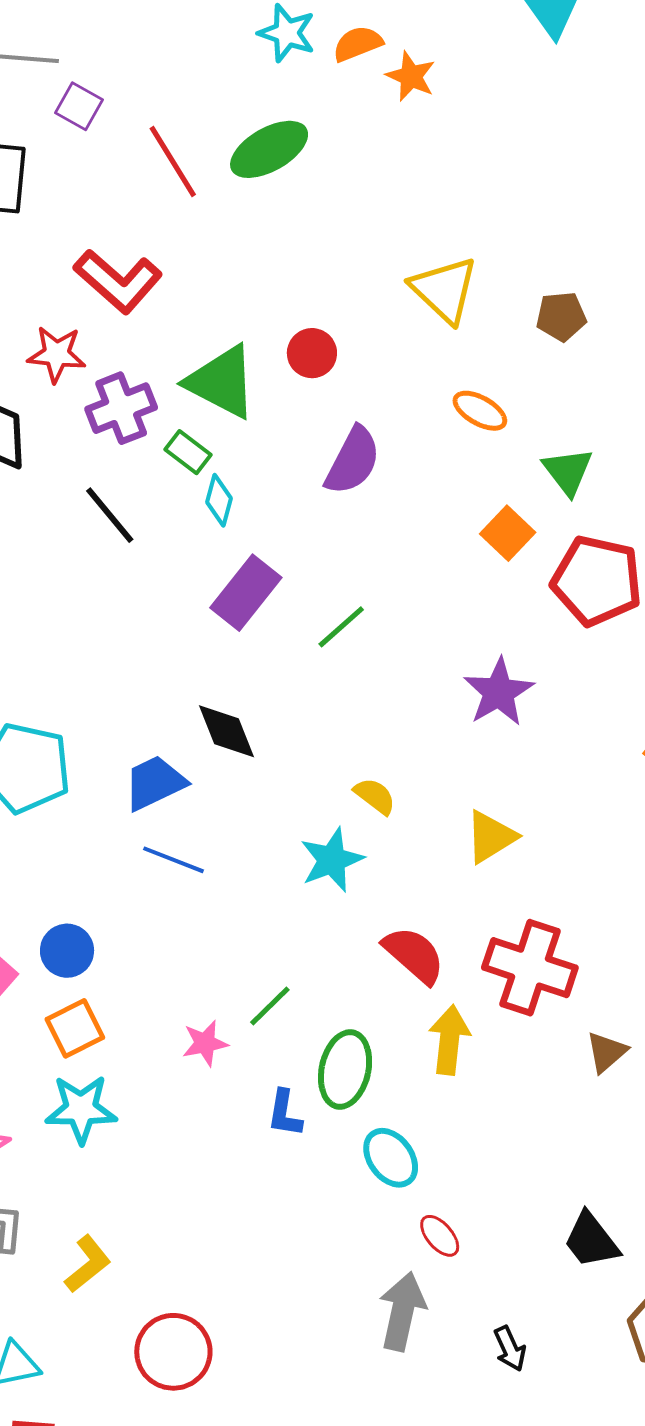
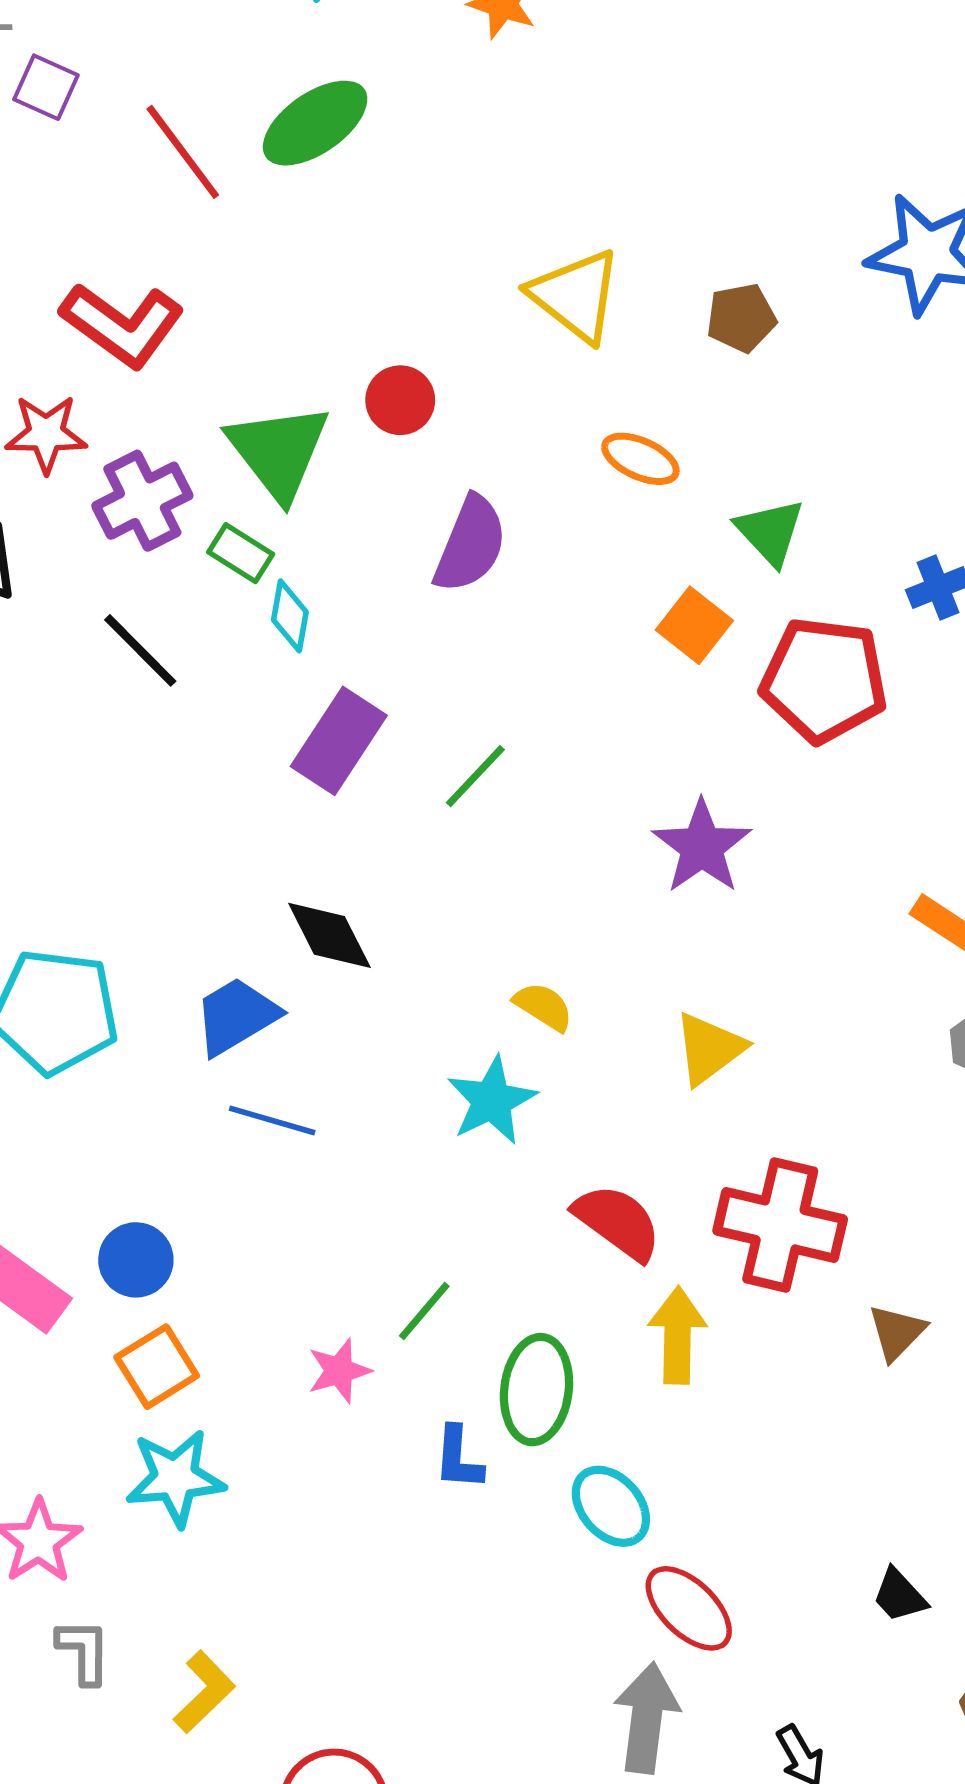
green triangle: (222, 382) -> (278, 451), turned 30
red ellipse: (440, 1236) -> (689, 1608), size x1.5
black trapezoid: (591, 1240) -> (900, 1595), size x0.7

